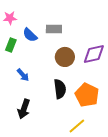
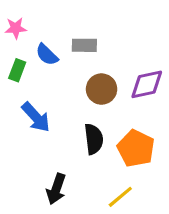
blue arrow: (23, 75) -> (36, 117), size x1.5
black arrow: (24, 109) -> (56, 189), moved

